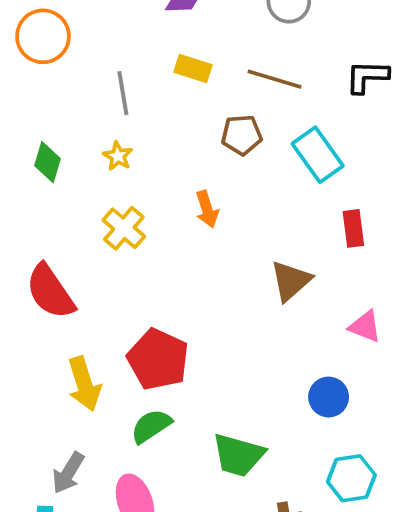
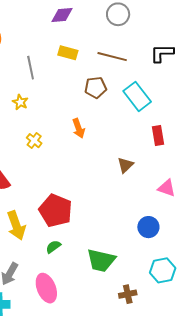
yellow star: (118, 156) -> (20, 102), moved
yellow cross: (124, 228) -> (34, 141), size x0.7
brown triangle: (291, 281) -> (125, 165), size x0.7
green semicircle: (151, 426) -> (53, 247), size x0.7

